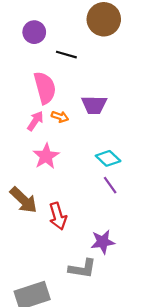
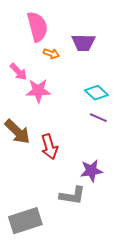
pink arrow: (35, 121) -> (18, 72), moved, turned 102
pink star: (46, 156) -> (38, 91), turned 30
purple line: (110, 185) -> (98, 118), turned -30

